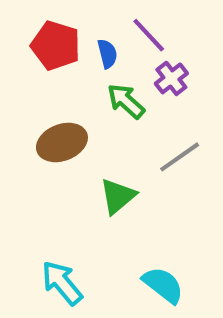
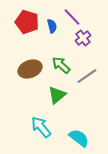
green arrow: (126, 101) -> (61, 65), moved
cyan arrow: (62, 283) -> (41, 127), moved

